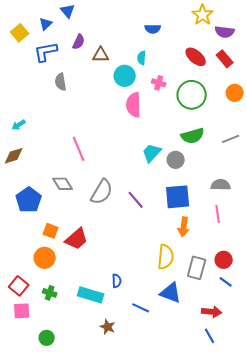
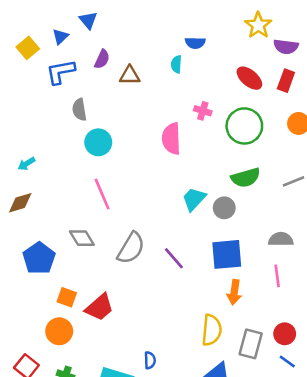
cyan semicircle: (142, 58) -> (176, 64), moved
red rectangle: (225, 59) -> (286, 81), turned 60
cyan circle: (125, 76) -> (98, 142), moved

